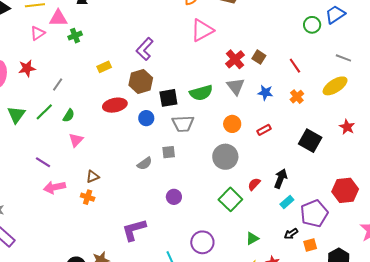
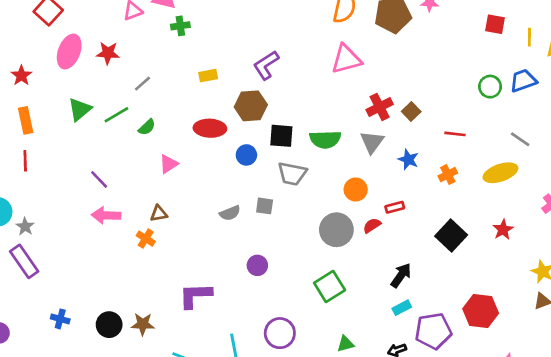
red line: (295, 66) -> (455, 134), turned -63
pink triangle: (76, 140) -> (169, 164), moved
red semicircle: (254, 184) -> (372, 225), moved

